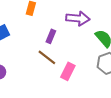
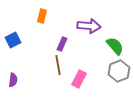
brown line: (47, 57) -> (58, 65), turned 42

